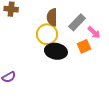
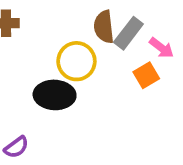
brown semicircle: (52, 17) -> (104, 27), moved
black ellipse: (56, 51) -> (55, 95), moved

